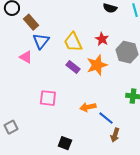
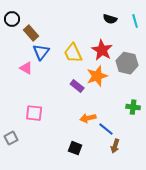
red star: (102, 39) -> (102, 50), size x1.5
purple rectangle: (73, 67) -> (77, 86), moved
pink square: (48, 98) -> (34, 113), moved
black square: (65, 143) -> (75, 148), moved

